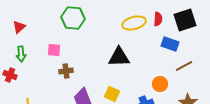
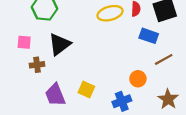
black triangle: (119, 57) -> (60, 44), moved, turned -35

